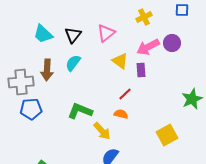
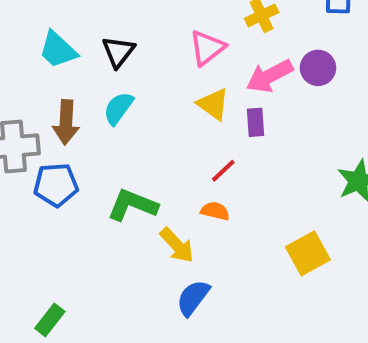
pink triangle: (106, 33) -> (207, 48), moved
blue pentagon: (31, 109) -> (56, 185), moved

